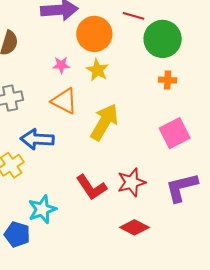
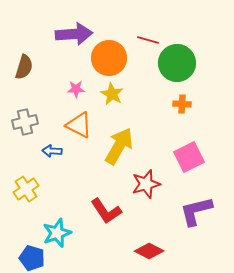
blue arrow: (37, 139) -> (52, 151), moved, size x0.6
red star: (131, 182) -> (146, 184), moved

